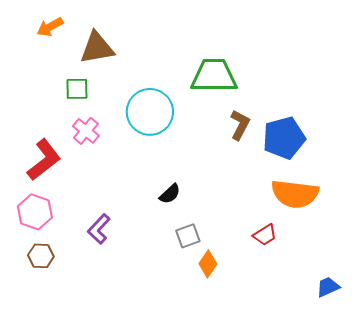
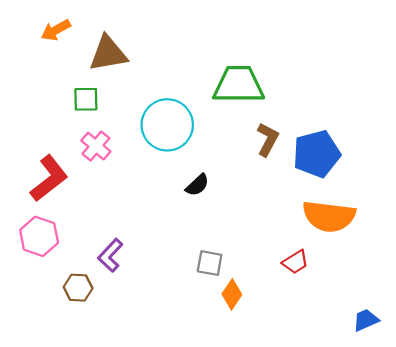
black semicircle: (170, 194) -> (197, 185), moved
gray square: (188, 236) -> (210, 263), turned 30
brown hexagon: (41, 256) -> (78, 288), moved

